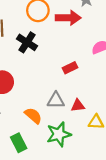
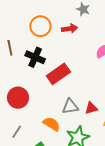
red arrow: (68, 18) -> (70, 29), size x0.7
red rectangle: (70, 68) -> (58, 74), moved, size x1.6

